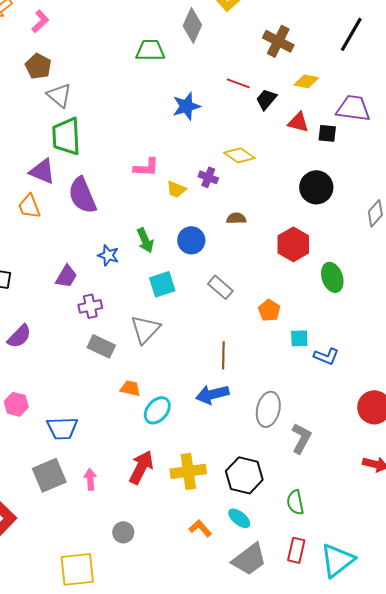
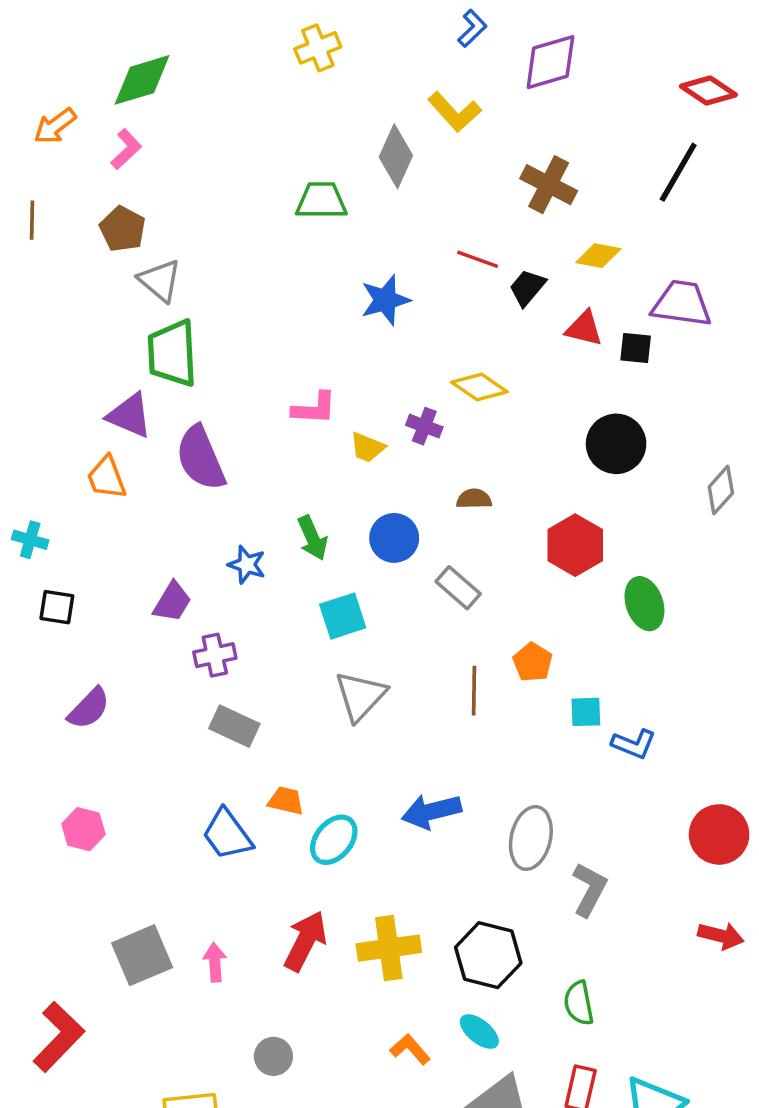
gray rectangle: (220, 287) -> (458, 588), moved
gray triangle: (145, 329) -> (360, 696), moved
brown line: (223, 355) -> (474, 691), moved
blue trapezoid: (62, 428) -> (227, 834), moved, turned 56

